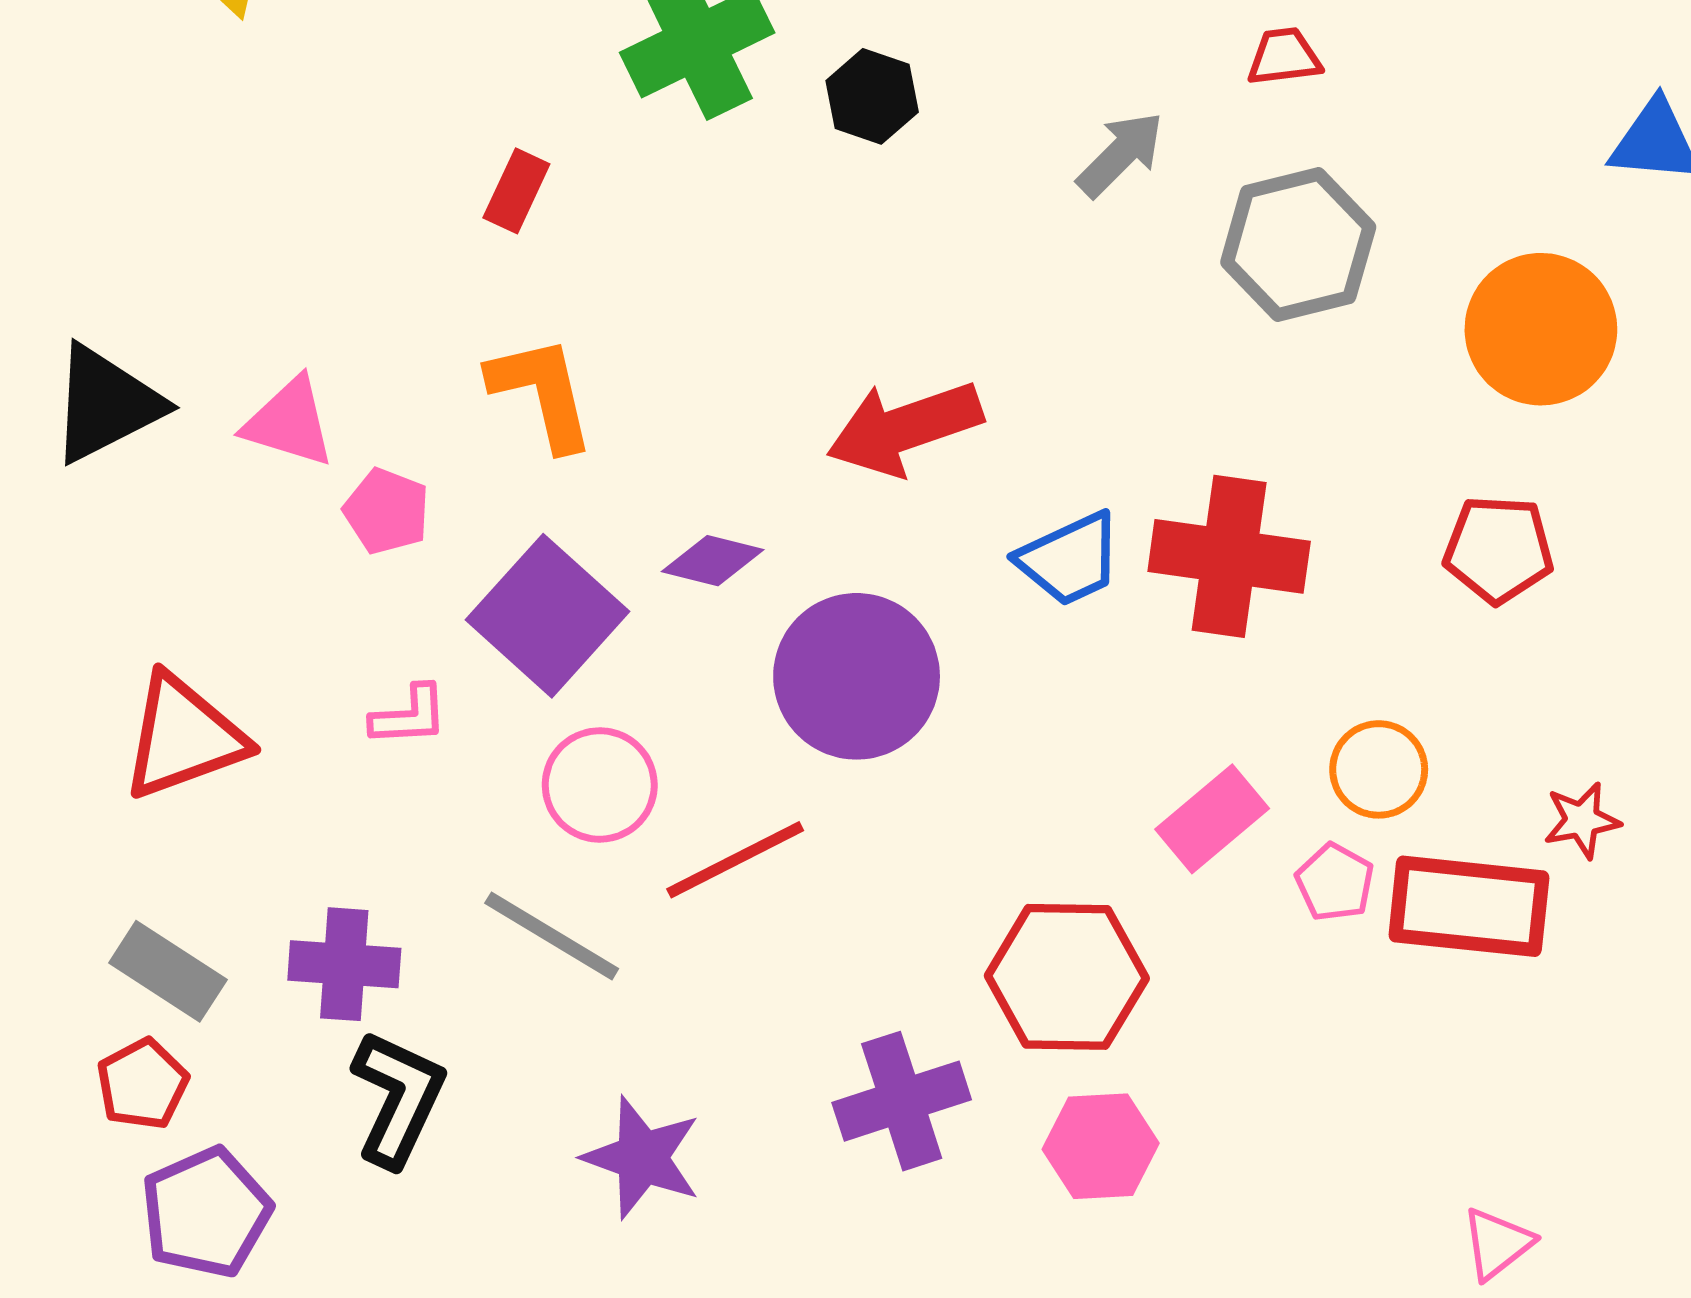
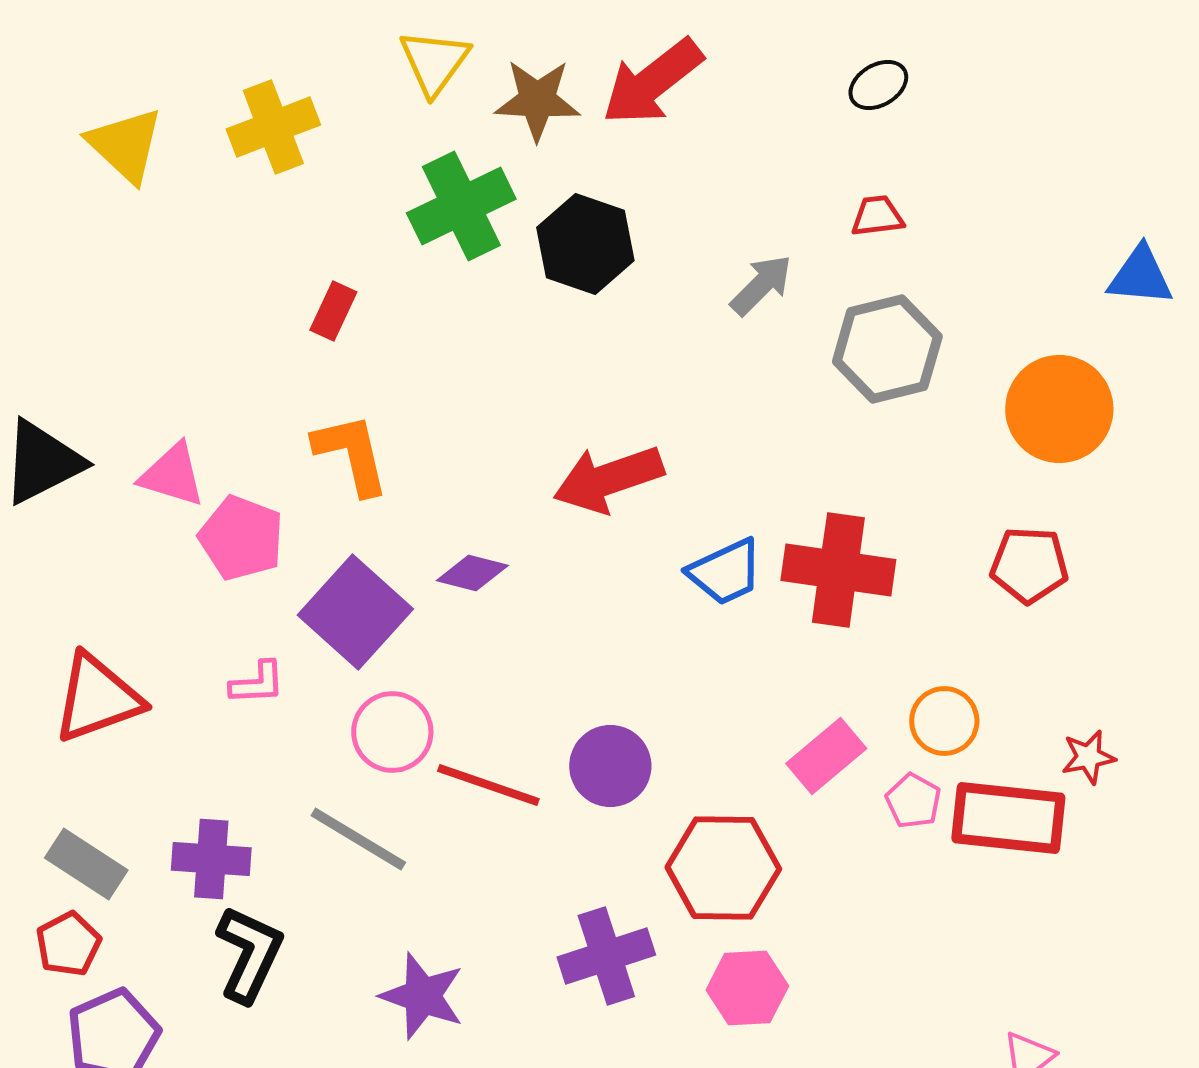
black hexagon: (872, 96) -> (585, 244), size x1.5
pink pentagon: (387, 511) -> (241, 538), size x1.4
purple circle: (857, 676) -> (610, 766), moved, size x0.7
red line: (735, 860) -> (488, 785), turned 46

